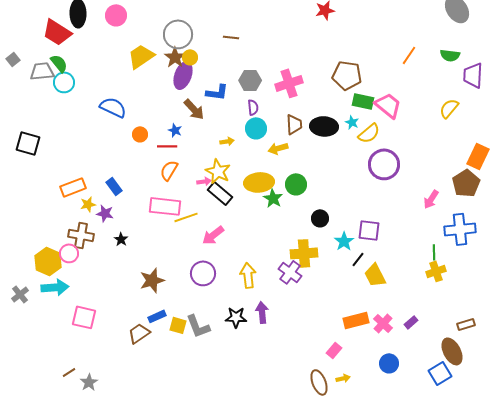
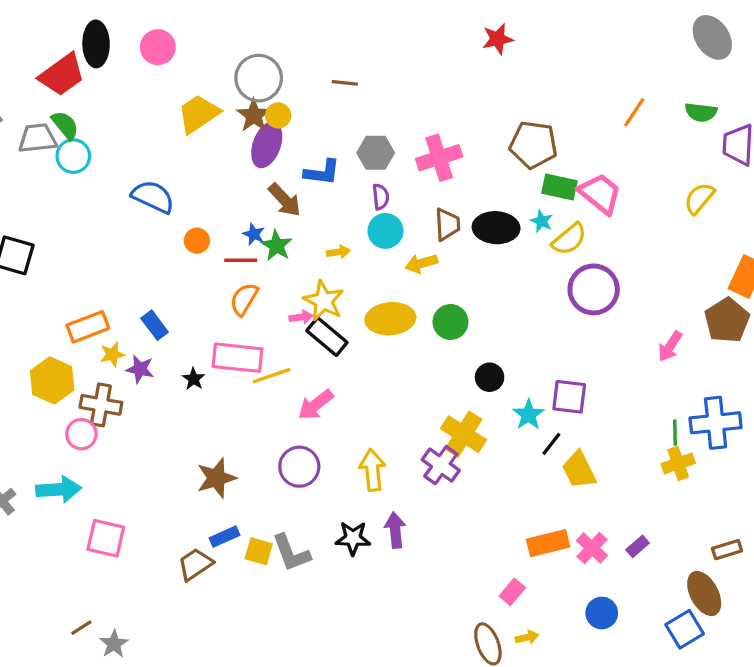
red trapezoid: (57, 32) -> (62, 75), turned -68
green star: (273, 198) -> (277, 246), moved
blue cross: (460, 229) -> (716, 423), moved
black star: (121, 239) -> (194, 379), moved
yellow cross: (304, 253) -> (464, 434), turned 36
yellow hexagon: (48, 261) -> (52, 380), moved

